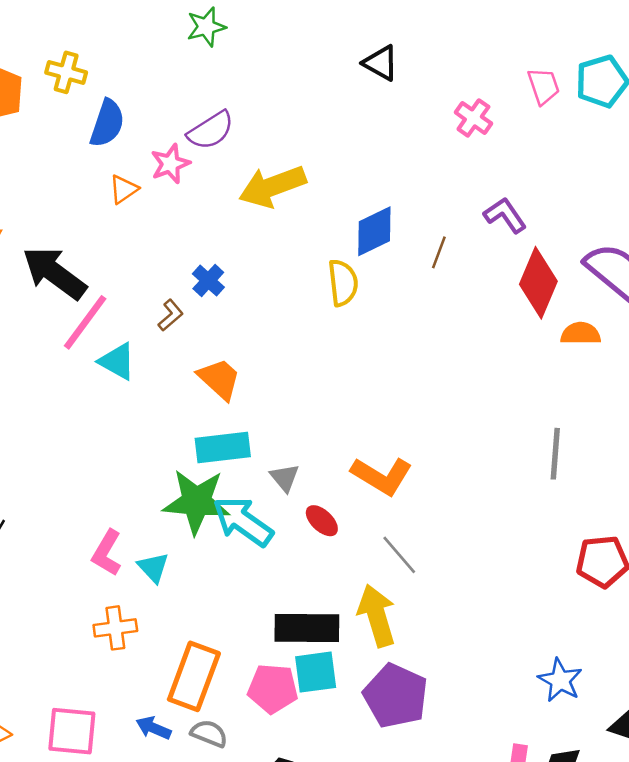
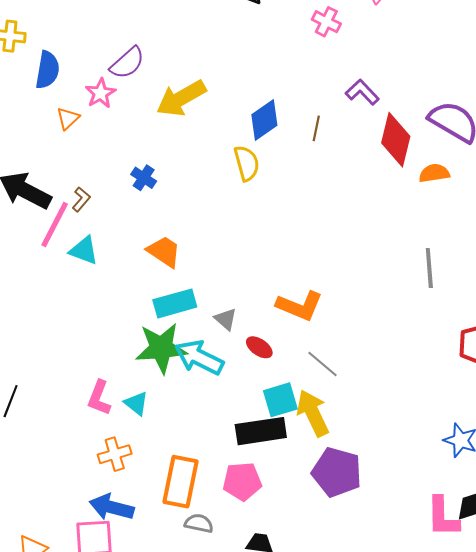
brown L-shape: (171, 315) -> (81, 199), moved
cyan square: (316, 672) -> (280, 400), moved
blue arrow: (153, 728) -> (112, 507), moved, size x1.6

